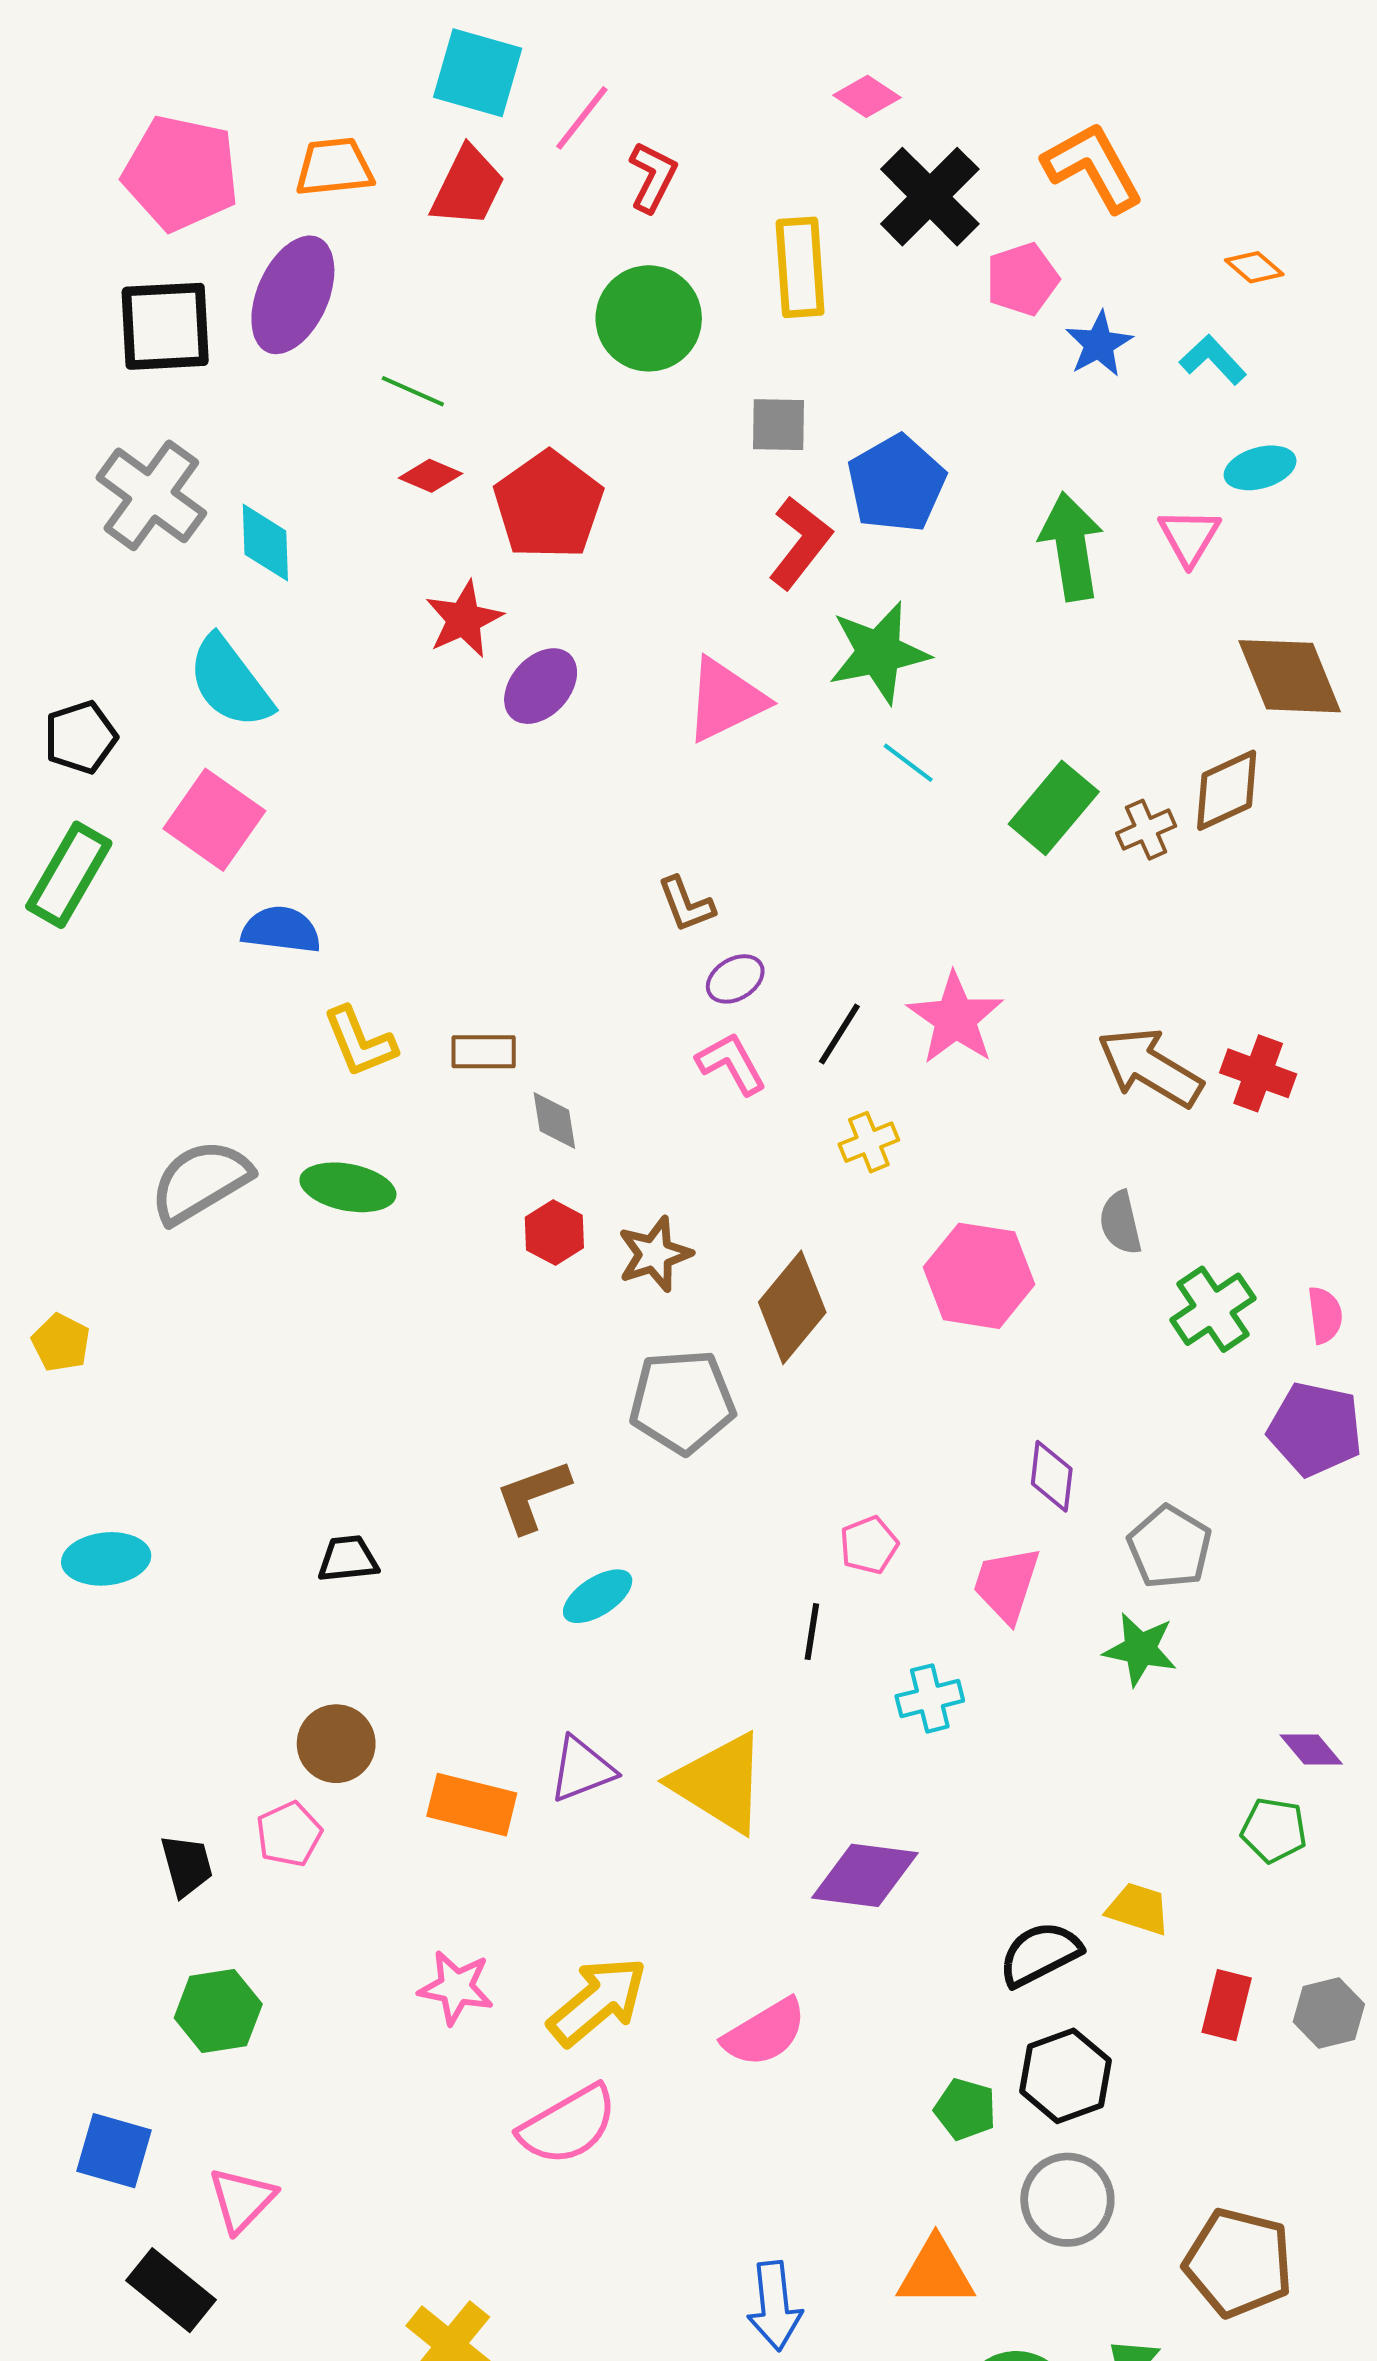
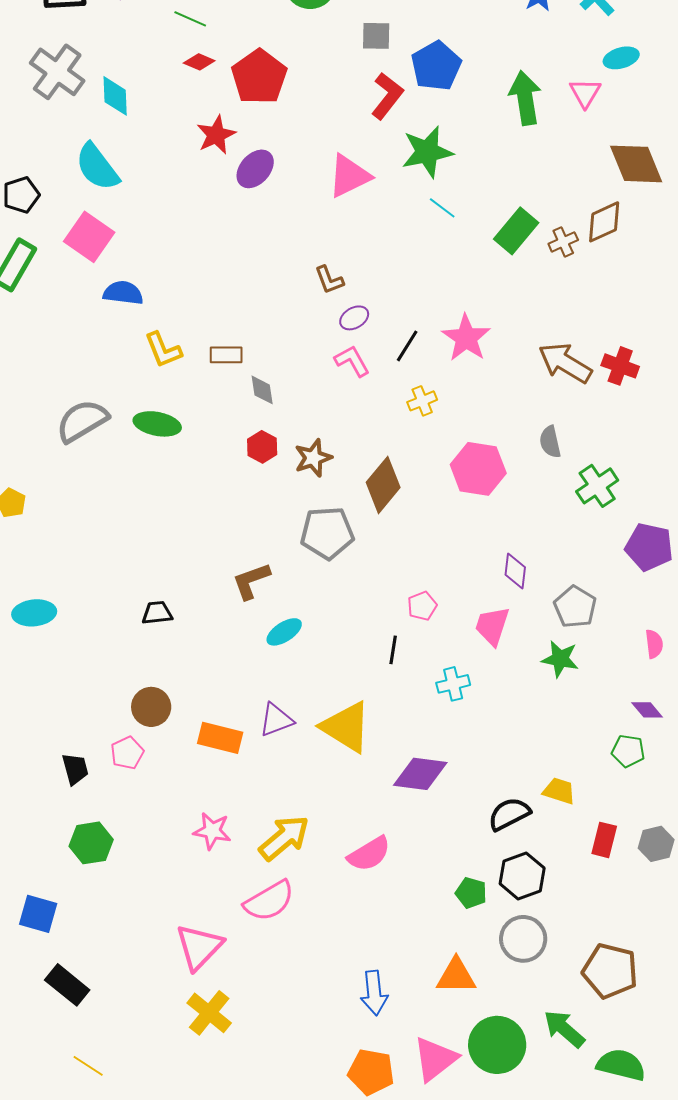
pink semicircle: (1325, 1315) -> (654, 644), moved
pink triangle: (242, 2200) -> (199, 947), moved, size x1.4

